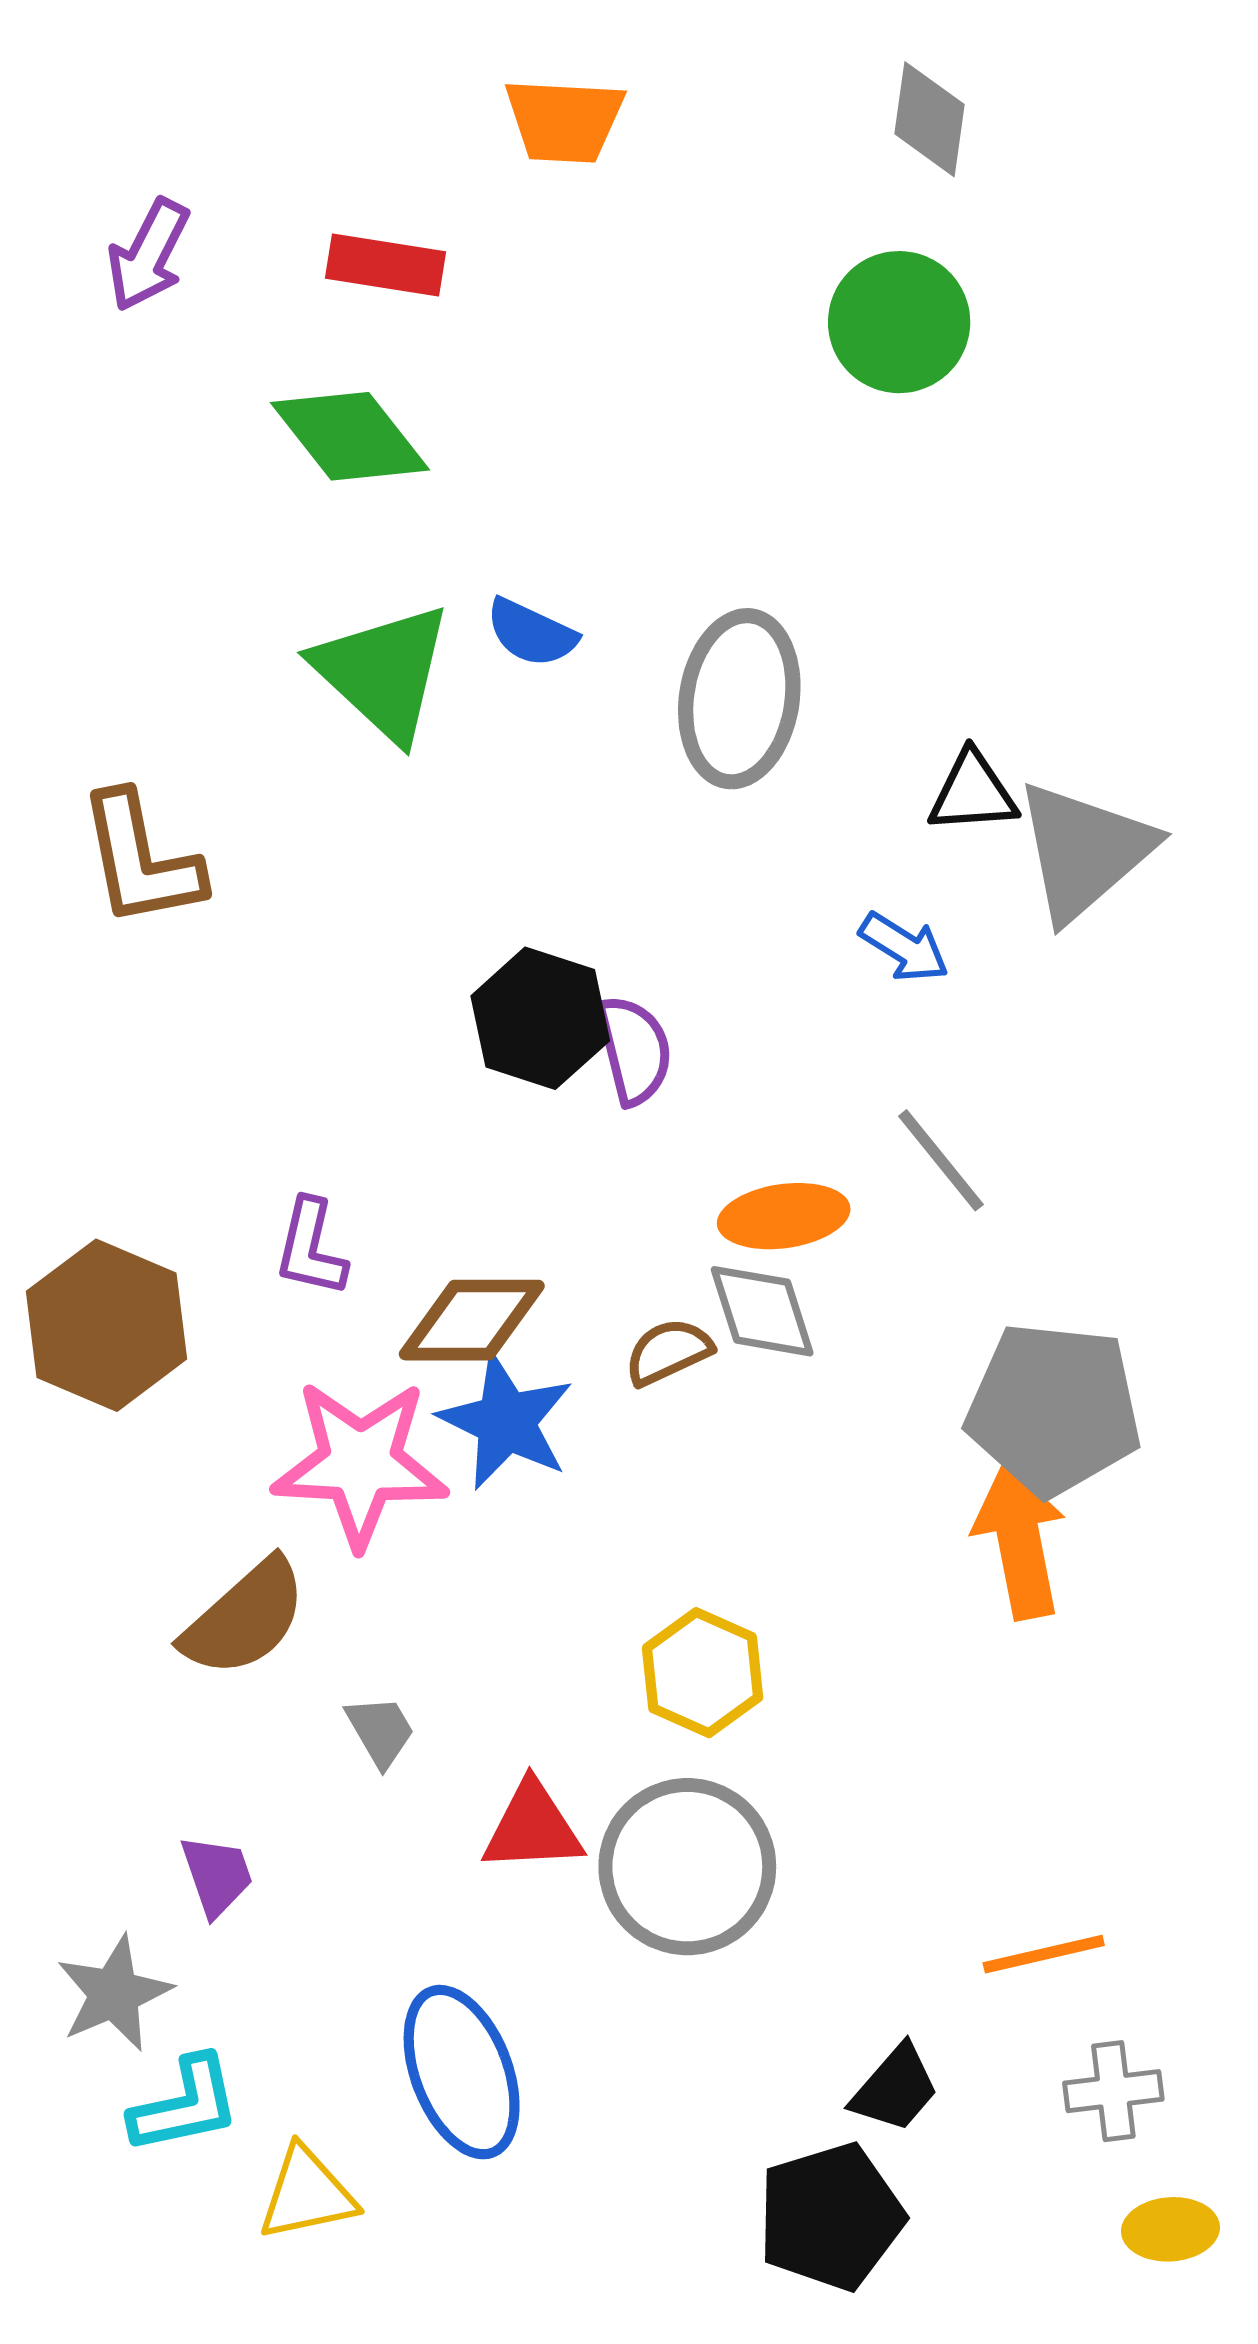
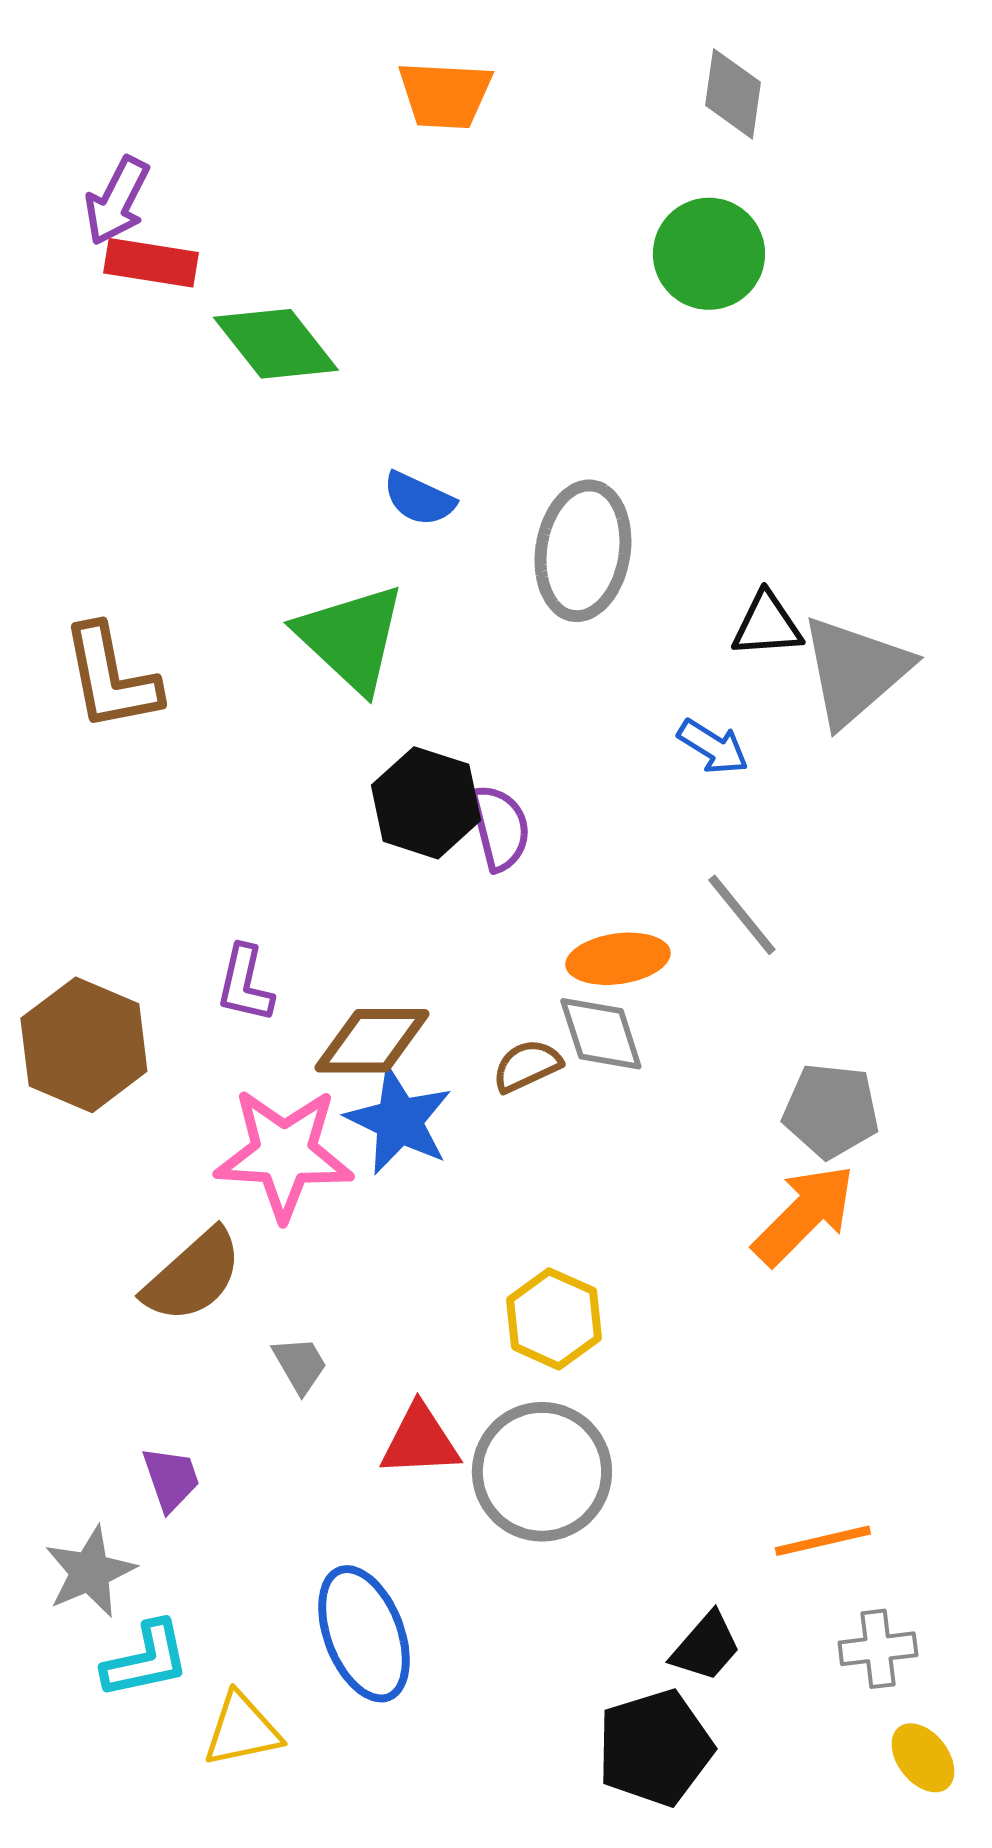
red rectangle: (385, 265) -> (151, 263), moved
green triangle: (383, 672) -> (351, 638), moved
gray pentagon: (1054, 1409) -> (831, 1111), size x0.7
orange arrow: (1020, 1541) -> (804, 1215), turned 56
yellow ellipse: (1170, 2229) -> (923, 1758), turned 56

